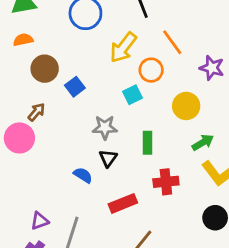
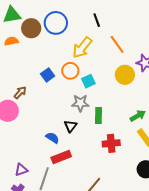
brown circle: (45, 69) -> (31, 28), moved
orange circle: (151, 70) -> (70, 71), moved
yellow circle: (186, 106) -> (125, 75), moved
gray star: (105, 127) -> (80, 103), moved
red rectangle: (123, 203) -> (61, 157), moved

